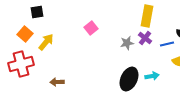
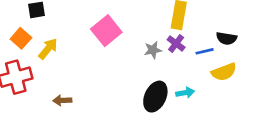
pink square: (91, 28) -> (106, 31), size x1.6

